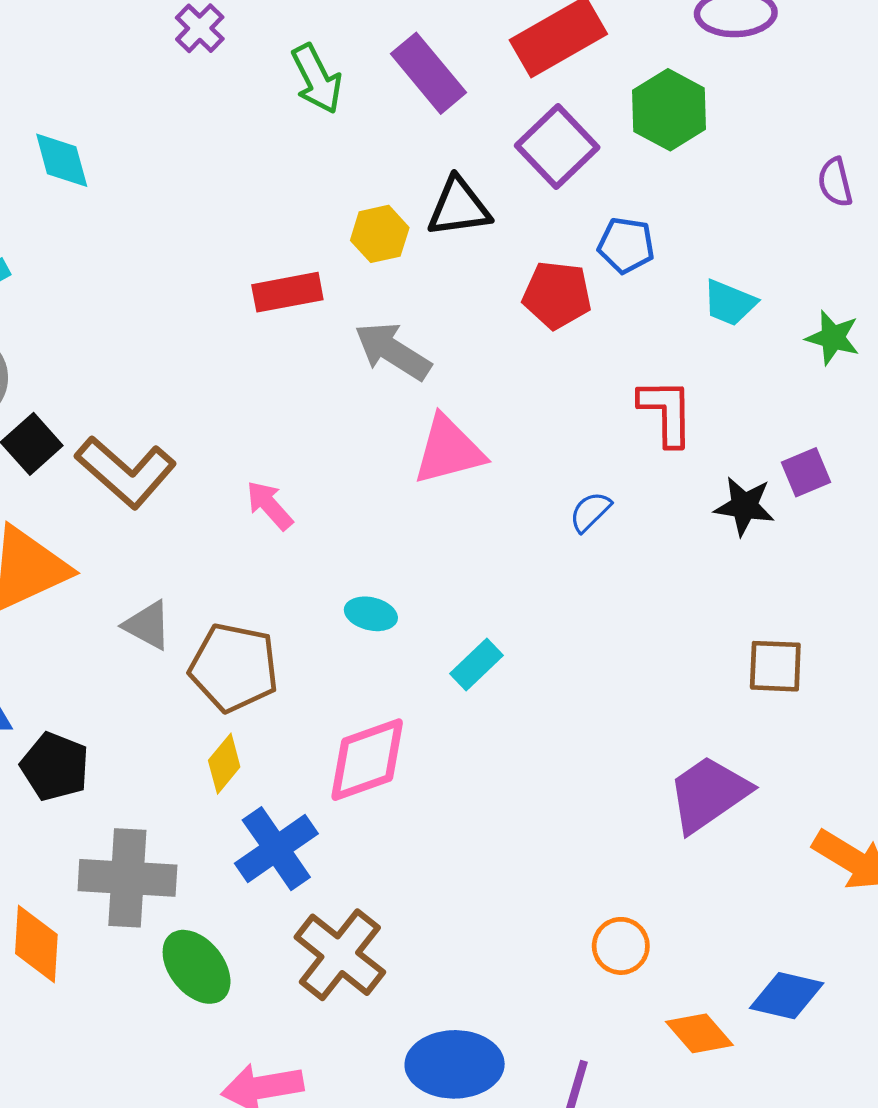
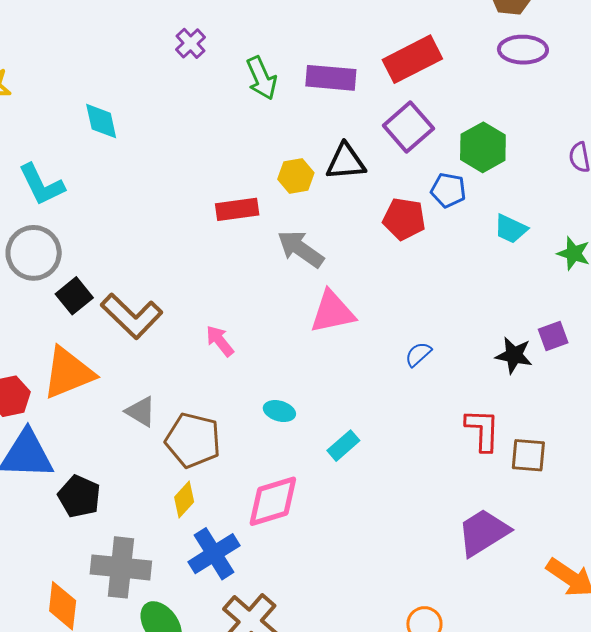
purple rectangle: (428, 73) -> (331, 78), turned -48
green hexagon: (669, 110) -> (483, 147), moved
red L-shape: (666, 412) -> (483, 430), moved

